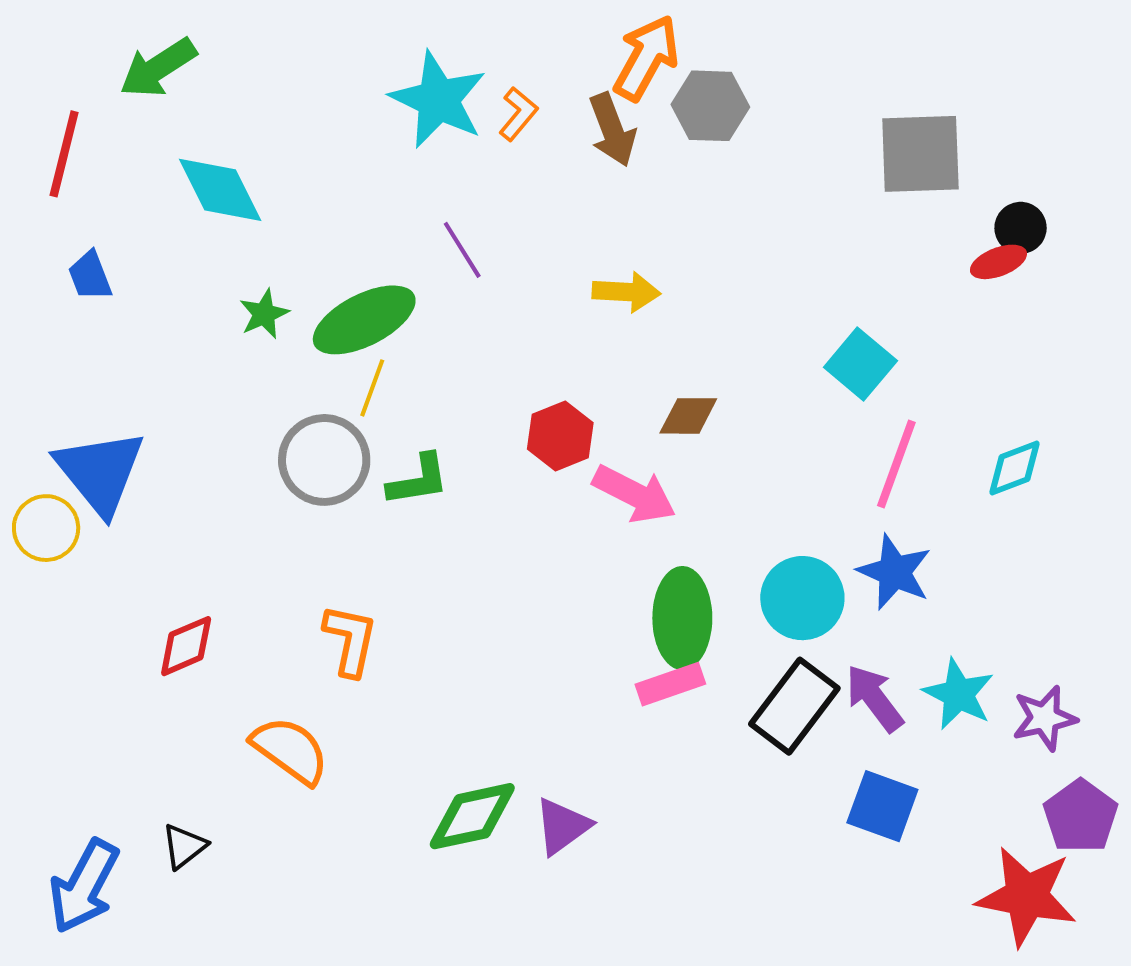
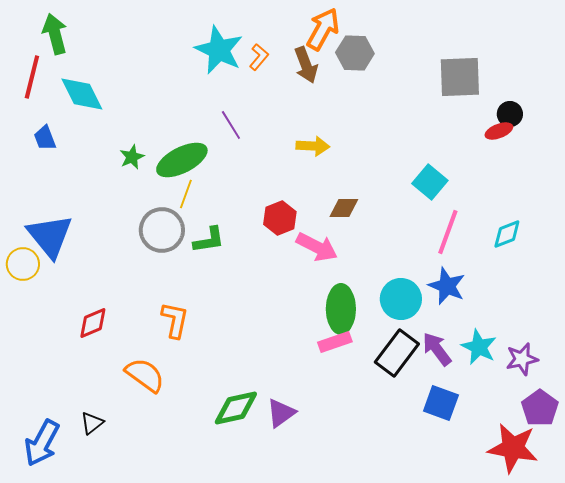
green arrow: (158, 68) -> (55, 34), moved, turned 108
cyan diamond: (220, 190) -> (82, 94), moved

